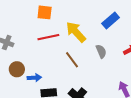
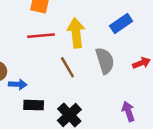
yellow arrow: (76, 32) -> (76, 33), turned 30
gray semicircle: (101, 51) -> (105, 61), size x1.5

